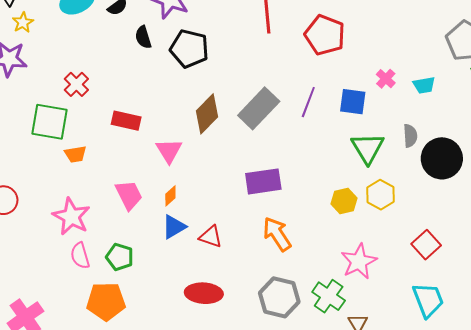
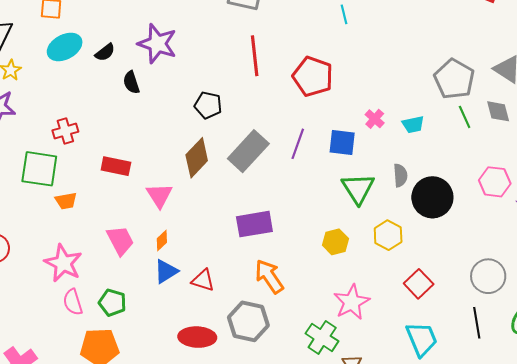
black pentagon: (189, 49) -> (208, 105), moved, size x0.7
red cross: (76, 84) -> (65, 131), turned 30
yellow hexagon: (380, 195) -> (388, 235), moved
gray hexagon: (279, 297) -> (248, 321), moved

